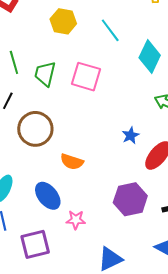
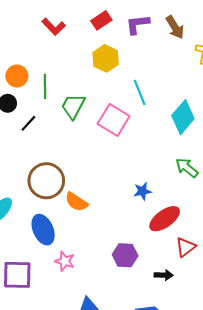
cyan line: (110, 30) -> (140, 93), moved
brown circle: (35, 129) -> (46, 181), moved
purple hexagon: (130, 199) -> (125, 255), size x0.7

